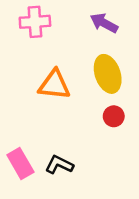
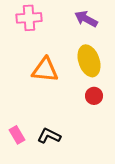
pink rectangle: (20, 164) -> (17, 135), size x0.7

